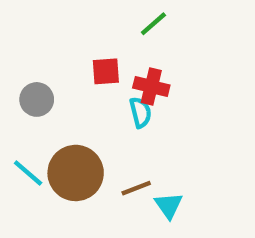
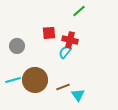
green line: (153, 24) -> (79, 11), moved
cyan semicircle: (140, 112) -> (65, 52), turned -128
cyan line: (28, 173) -> (13, 80), turned -56

